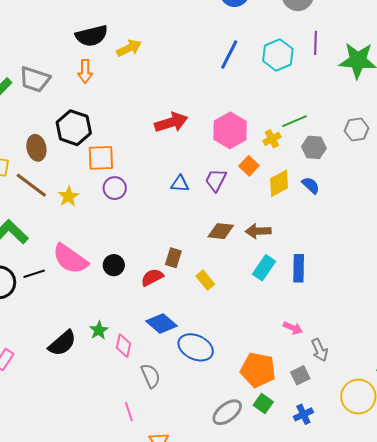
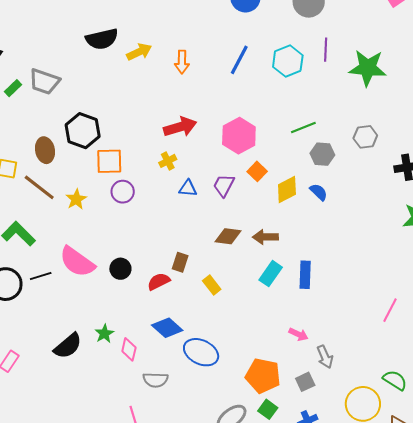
orange arrow: (85, 71) -> (182, 62), moved
yellow cross: (272, 139) -> (168, 161), moved
gray semicircle: (151, 376) -> (155, 380), turned 115

